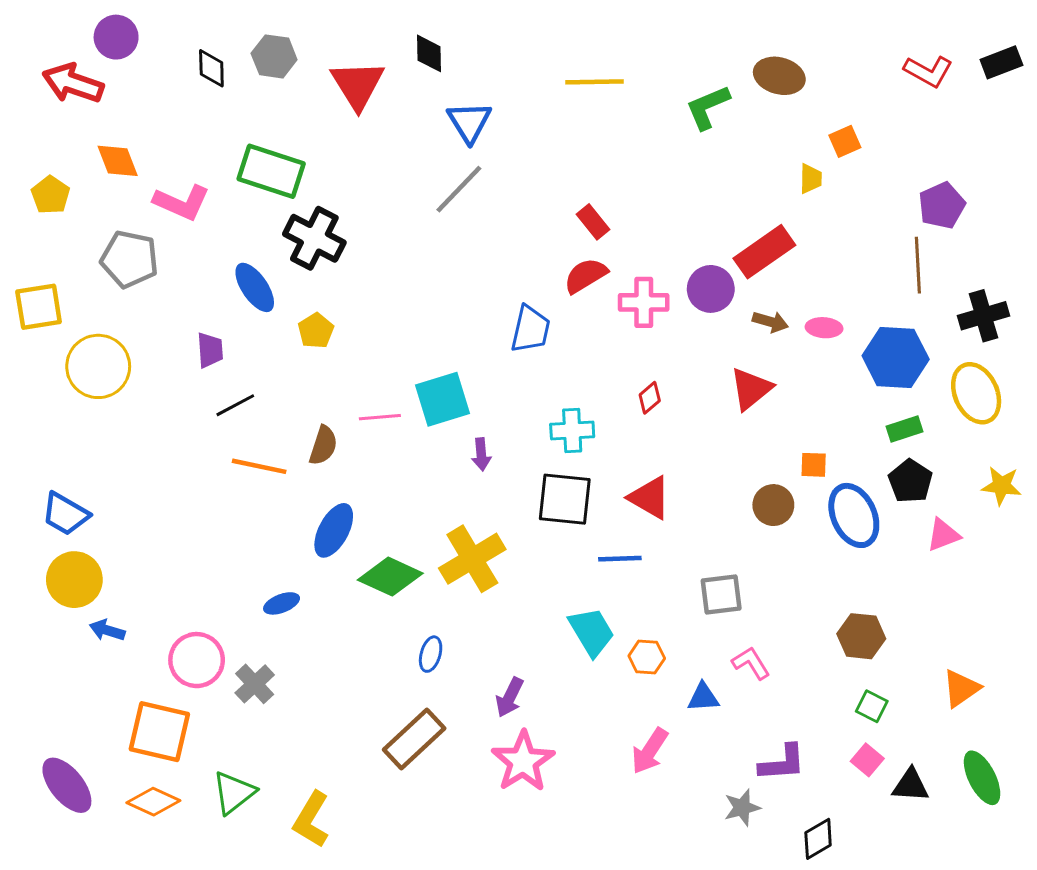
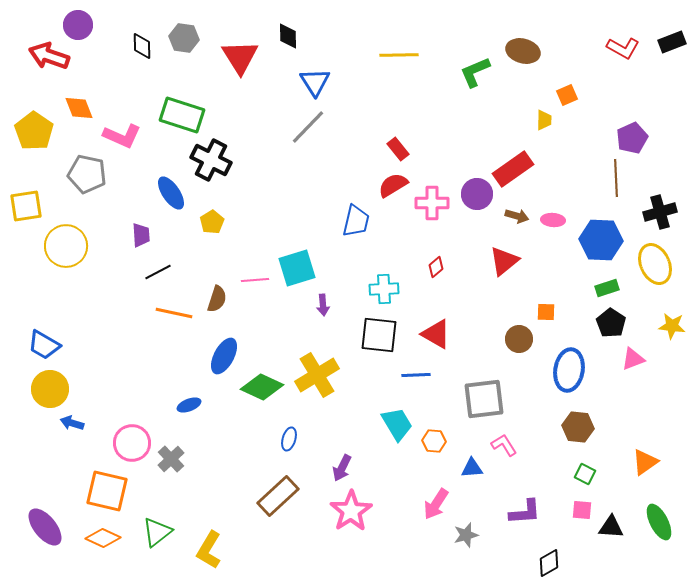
yellow pentagon: (51, 195) -> (34, 131), size x1.5
blue ellipse: (854, 515) -> (569, 370), moved, turned 33
gray square: (721, 594) -> (484, 399), size x1.4
pink square: (867, 760) -> (582, 510), turned -35
gray star: (742, 808) -> (466, 535), moved

